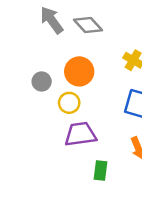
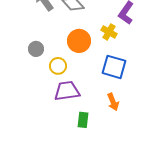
orange circle: (79, 71) -> (79, 41), moved

